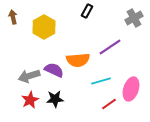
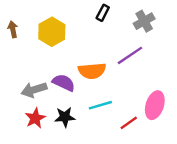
brown arrow: (13, 17) -> (13, 29), moved
gray cross: (134, 18) -> (144, 21), moved
cyan line: (101, 81) -> (100, 105), moved

